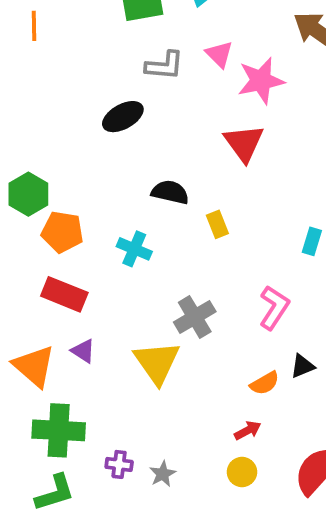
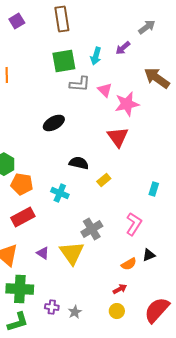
gray L-shape: (164, 66) -> (80, 84), moved
yellow rectangle: (217, 224) -> (104, 180), turned 72
red rectangle: (64, 294) -> (23, 217), turned -50
purple triangle: (83, 351) -> (43, 253), moved

